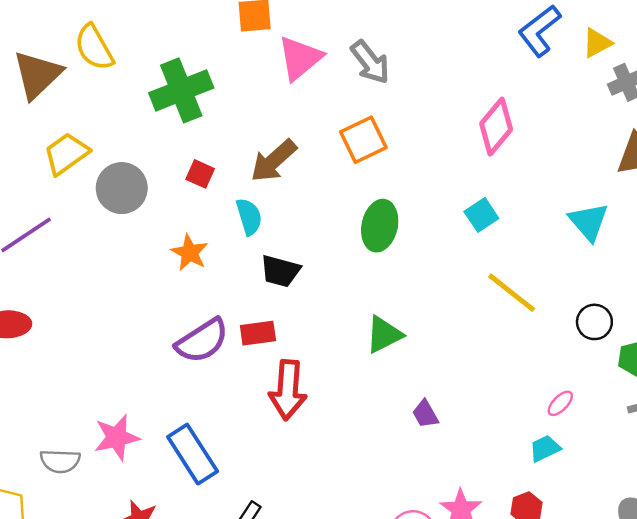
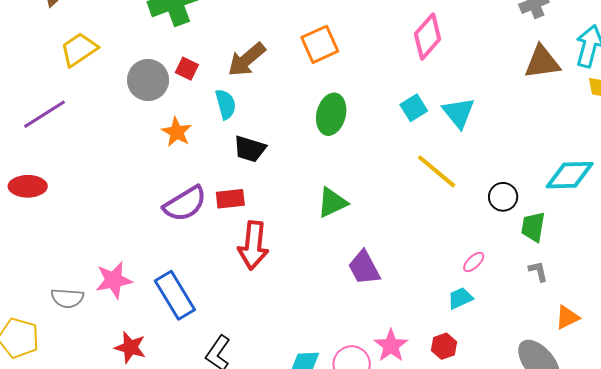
gray circle: (122, 188) -> (148, 80), moved
cyan triangle: (589, 222) -> (459, 113), moved
purple trapezoid: (425, 414) -> (364, 268), size x1.5

